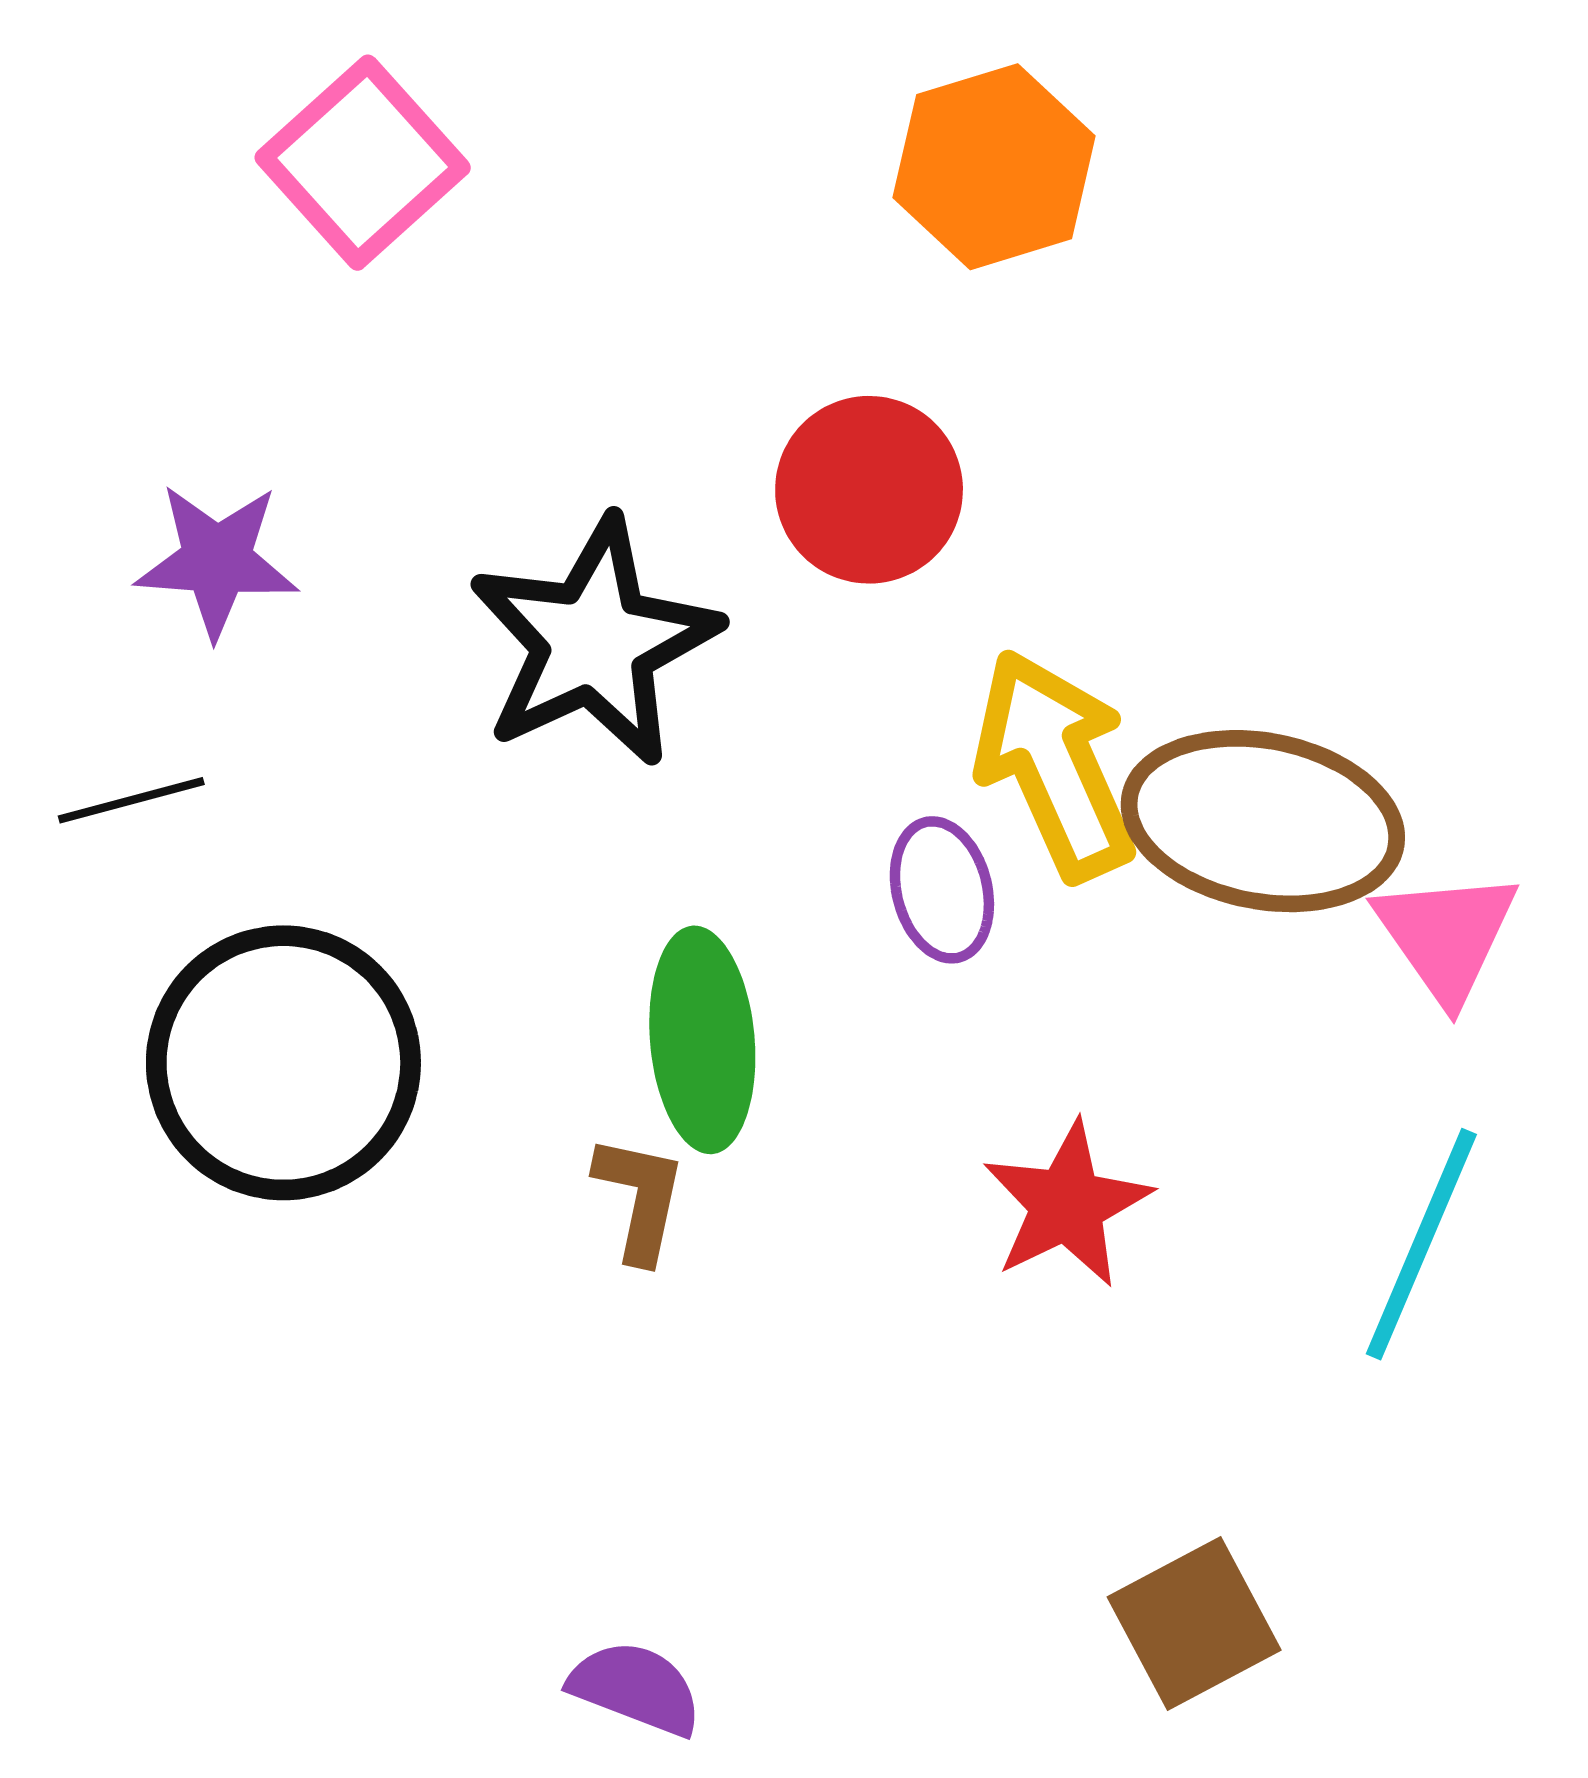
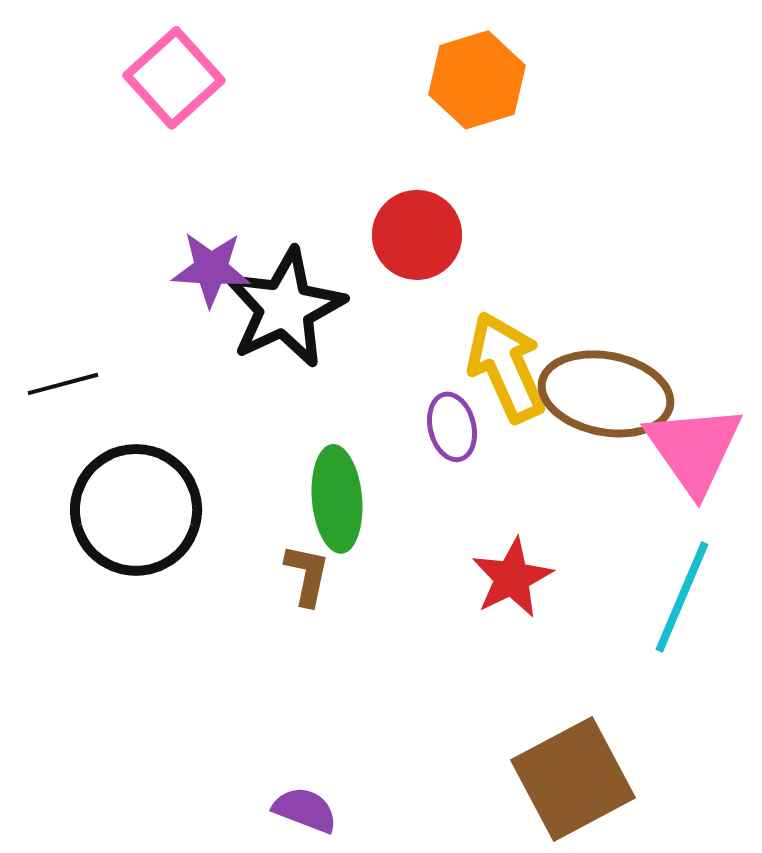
purple star: (217, 561) -> (211, 269), moved
pink triangle: (1446, 936) -> (694, 449), size x1.4
brown square: (1194, 1623) -> (573, 779), size x1.5

